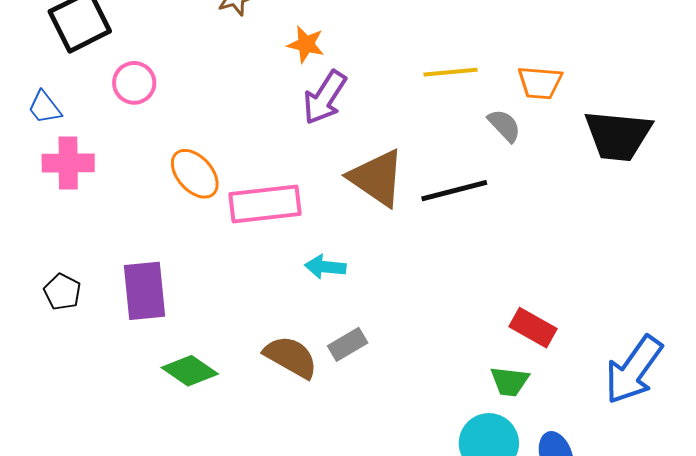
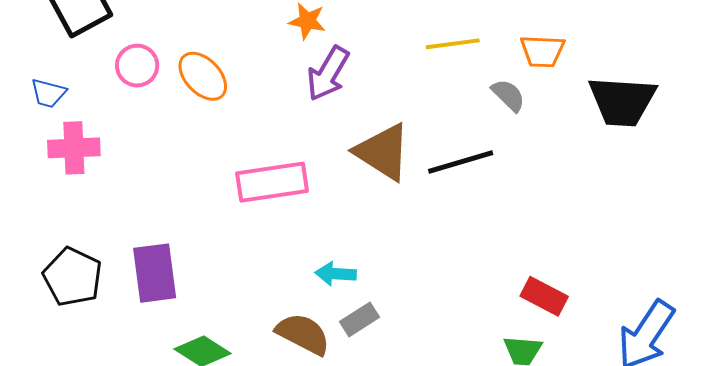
blue trapezoid: (45, 107) -> (48, 93), turned -36
orange ellipse: (195, 174) -> (203, 76), moved
cyan arrow: (325, 267) -> (336, 274), moved
black pentagon: (62, 292) -> (72, 277), size x1.6

